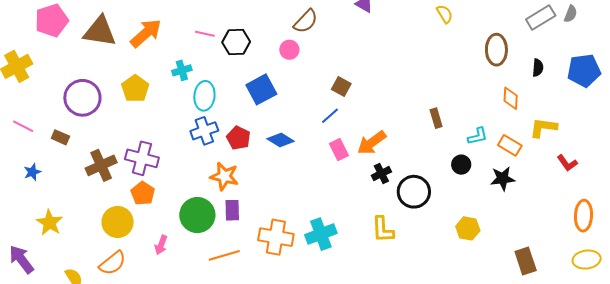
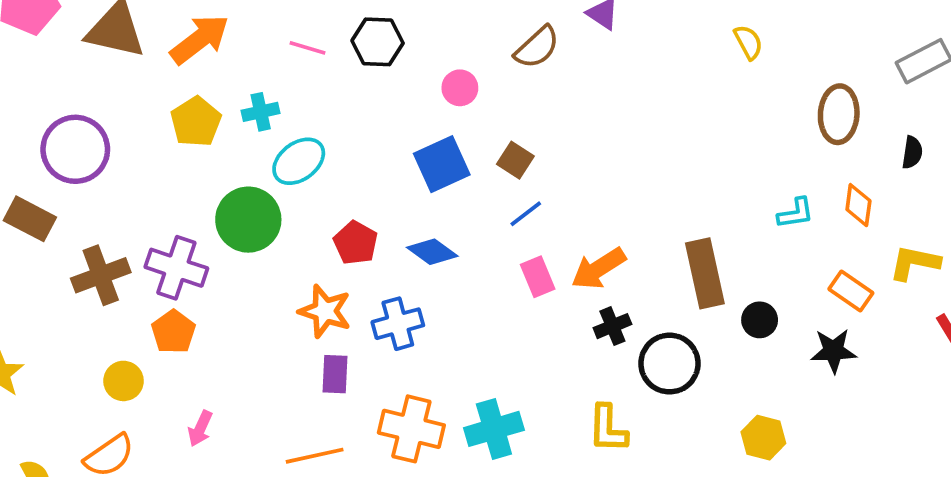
brown semicircle: (306, 21) -> (537, 47), moved
black hexagon: (236, 42) -> (378, 42), moved
brown square: (341, 86) -> (515, 160), moved
yellow pentagon: (135, 89) -> (196, 122), moved
blue square: (261, 89) -> (442, 164), moved
cyan ellipse: (204, 96) -> (299, 161), turned 44
brown rectangle: (436, 118) -> (705, 273), moved, size x1.8
blue cross: (204, 131) -> (398, 324), moved
cyan L-shape: (478, 136) -> (796, 213), moved
brown rectangle: (60, 137) -> (30, 219), size x1.5
green circle: (197, 215) -> (248, 220), moved
yellow circle: (118, 222) -> (123, 381), size x0.7

